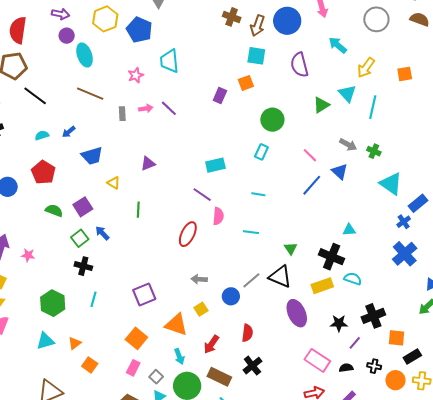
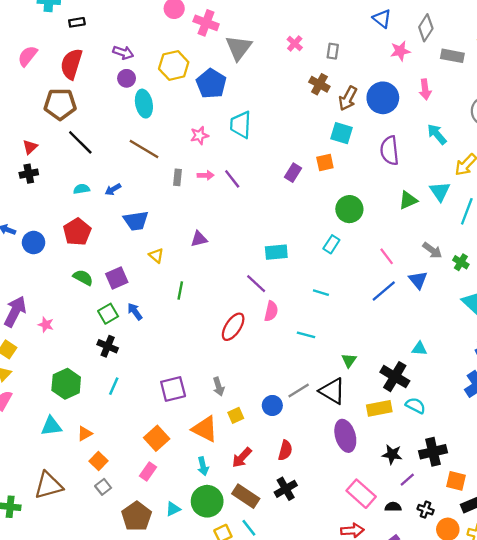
gray arrow: (199, 279) -> (219, 387), moved, turned -119
gray square: (156, 377) -> (103, 487), moved

